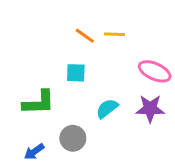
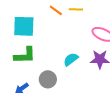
cyan square: (76, 73) -> (24, 26), moved, size x1.6

